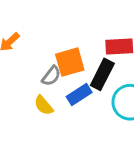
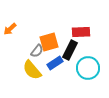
yellow semicircle: (44, 105) -> (32, 70), size x1.5

